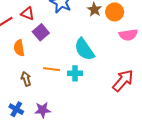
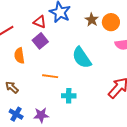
red triangle: (28, 14) -> (40, 22), moved
cyan cross: (75, 73) -> (69, 96), moved
brown arrow: (26, 79) -> (12, 87), moved, turned -32

